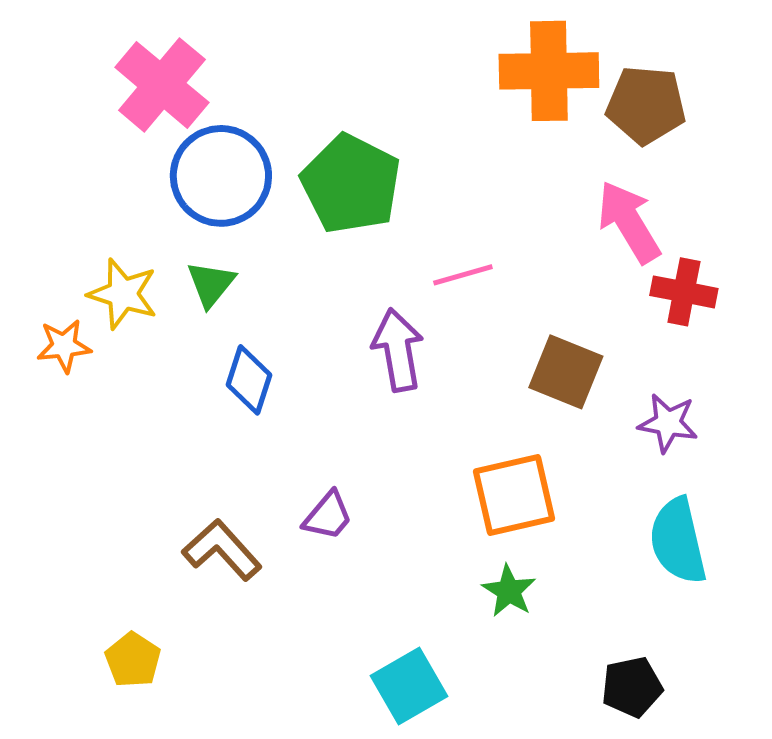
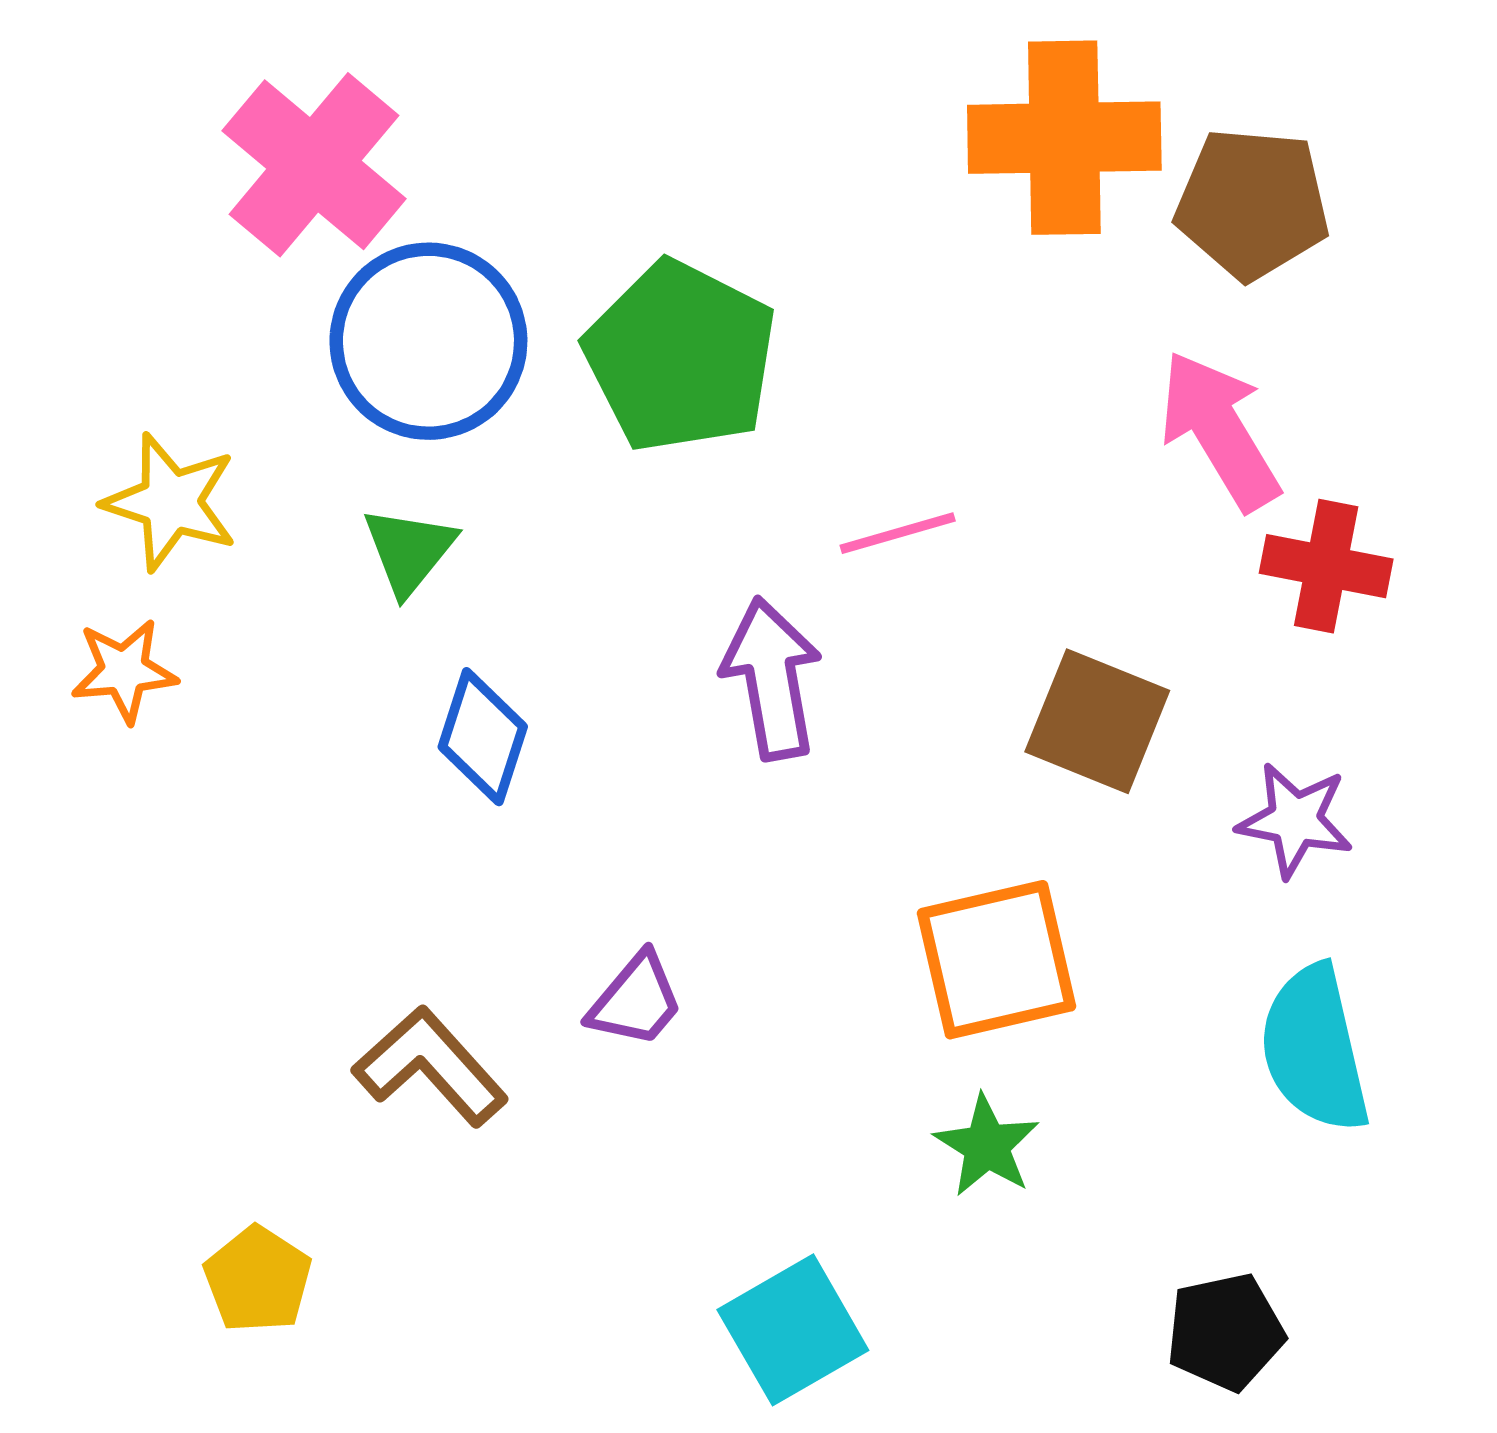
yellow star: (123, 294) -> (171, 502), moved

